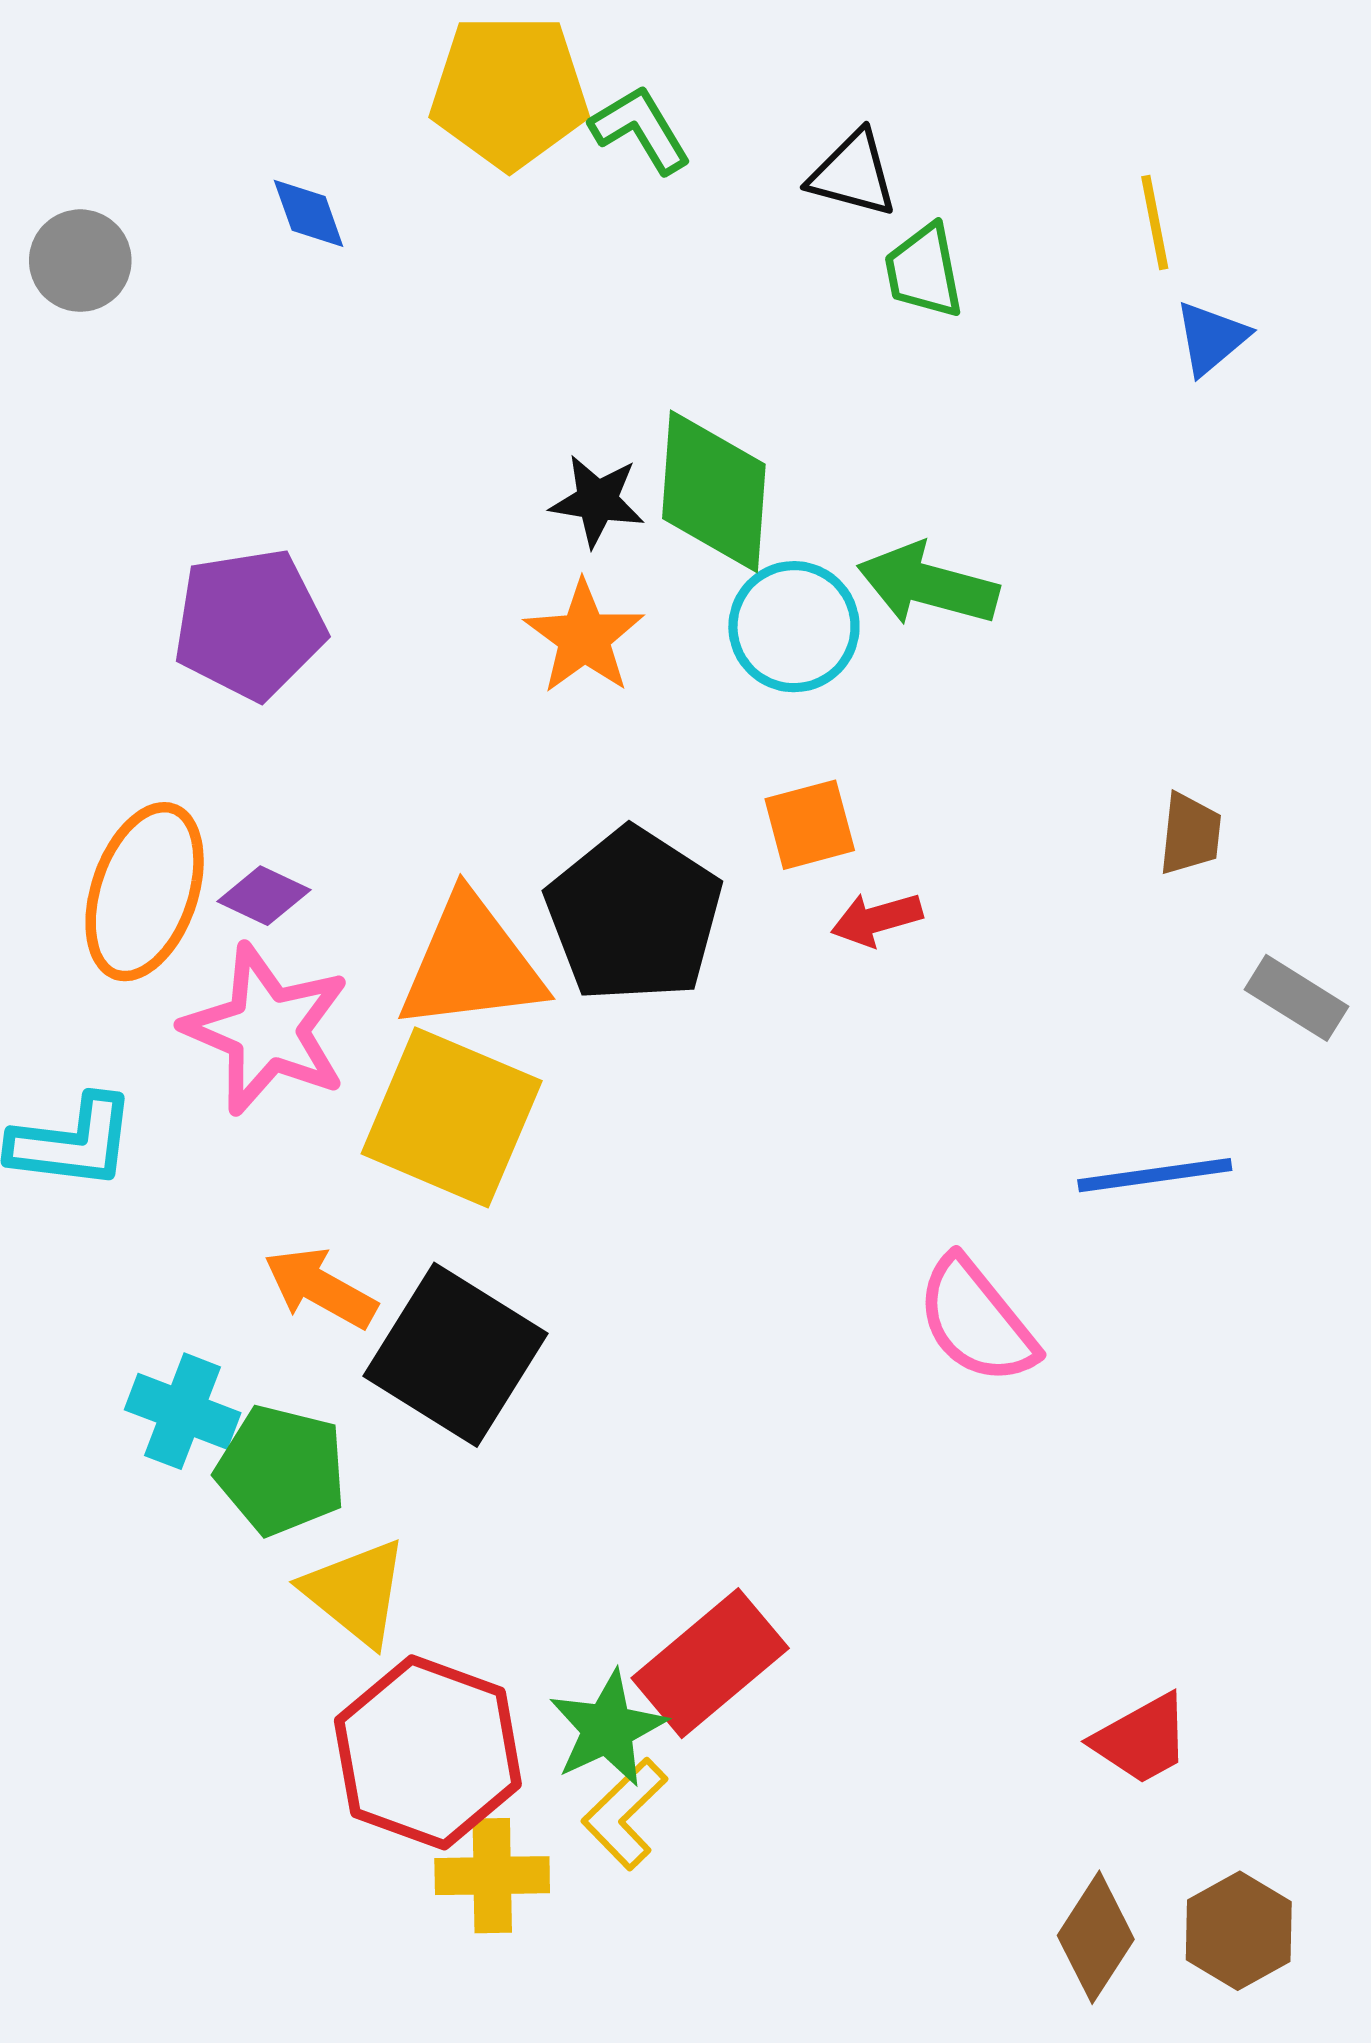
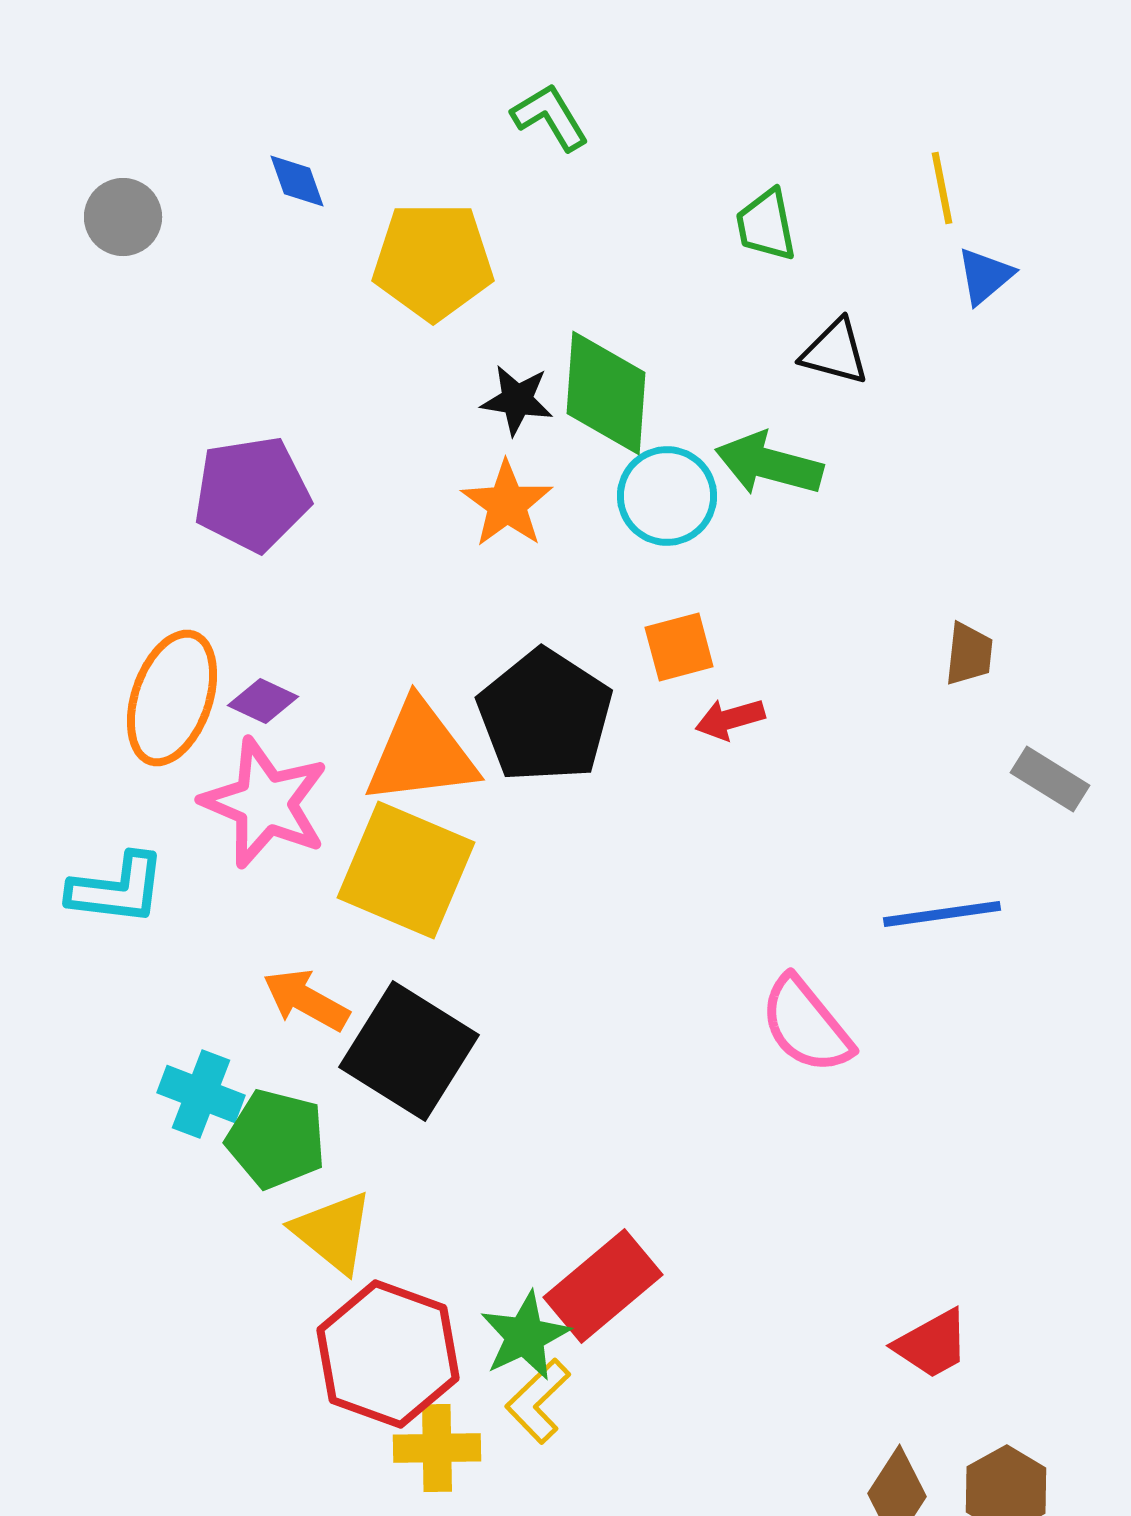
yellow pentagon: (509, 91) -> (433, 261), moved
black triangle: (853, 174) -> (835, 352), moved

